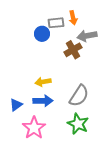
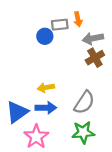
brown cross: (73, 50) -> (95, 58), moved
blue triangle: (16, 105) -> (17, 112), size x1.6
green star: (78, 124) -> (83, 132), turned -30

